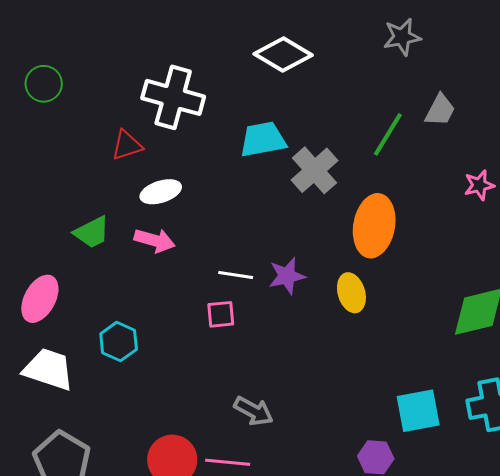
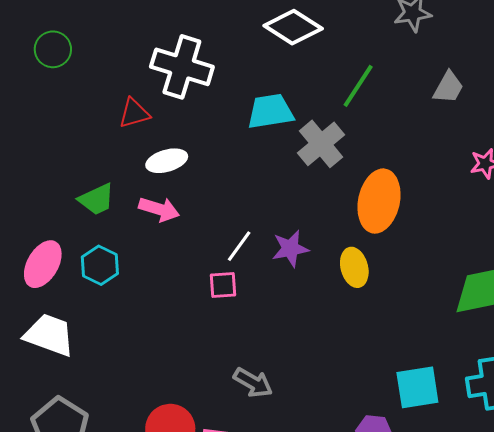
green line: (388, 134) -> (358, 86), moved
white line: (236, 275) -> (239, 246), turned -64
cyan hexagon: (119, 342) -> (100, 265), moved

